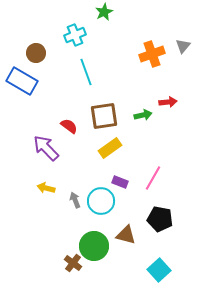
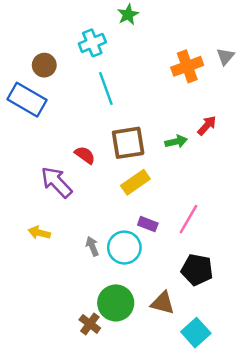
red arrow: (168, 102) -> (207, 126), turned -42
yellow arrow: (46, 188) -> (39, 233), moved
brown triangle: (126, 235) -> (163, 303), moved

